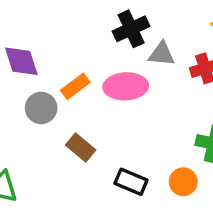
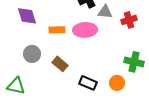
orange rectangle: (75, 86) -> (57, 30), turned 35
gray circle: (41, 108) -> (32, 54), moved

